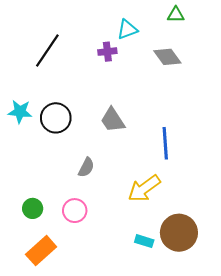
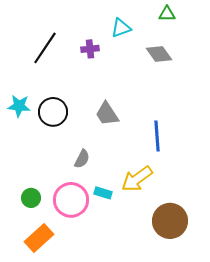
purple cross: (107, 52) -> (90, 49), moved
pink circle: (75, 211) -> (71, 200), size x1.5
cyan rectangle: (144, 241) -> (103, 193), moved

